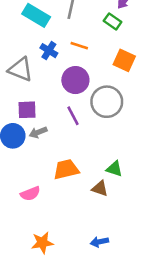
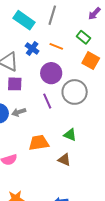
green rectangle: (113, 21) -> (83, 37), moved
purple square: (27, 110) -> (15, 84), moved
green triangle: (114, 169) -> (70, 135), moved

